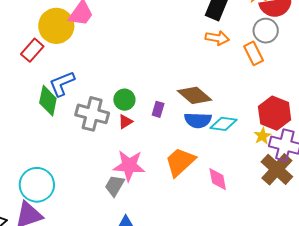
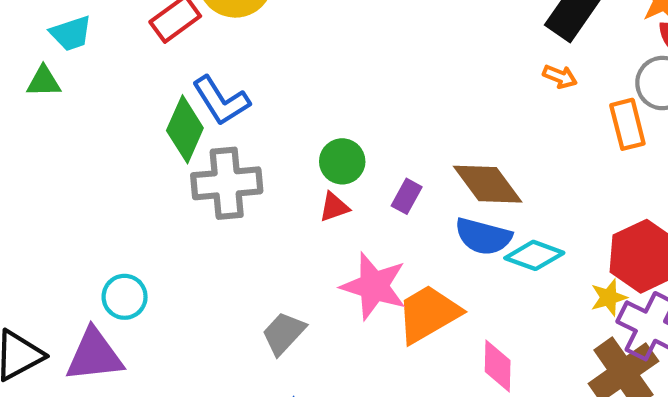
orange arrow: (217, 38) -> (560, 77), size x0.7
blue L-shape: (62, 84) -> (221, 101), turned -112
gray cross: (92, 114) -> (227, 183), moved, turned -32
pink star: (129, 166) -> (374, 286), moved
cyan circle: (37, 185) -> (125, 297), size x0.6

